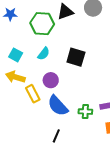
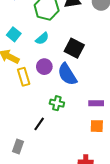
blue semicircle: (58, 106) -> (67, 74), moved
green cross: (85, 112) -> (57, 103), moved

